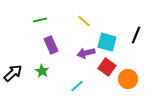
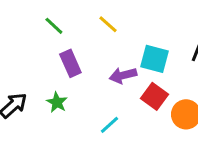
green line: (40, 20) -> (54, 26), turned 56
yellow line: (84, 21) -> (108, 24), moved

